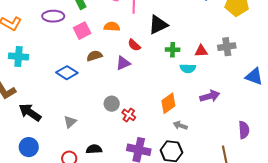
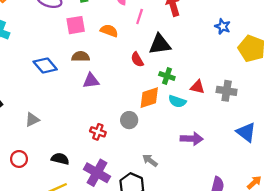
red semicircle: (134, 45) -> (137, 60), moved
purple triangle: (123, 63) -> (91, 81), moved
orange diamond: (168, 103) -> (149, 98), moved
gray circle: (112, 104) -> (129, 120), moved
red cross: (129, 115) -> (98, 132), turned -32
black semicircle: (94, 149) -> (60, 159), moved

